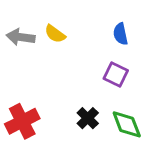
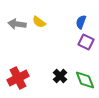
blue semicircle: (120, 34) -> (81, 22), turned 32
purple square: (116, 74) -> (86, 42), moved

